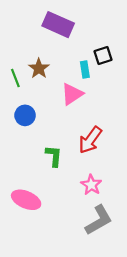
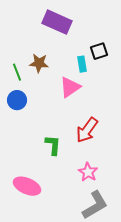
brown star: (39, 68) -> (39, 63), turned -30
blue circle: (25, 115) -> (17, 100), moved

